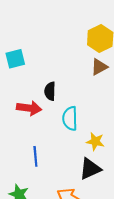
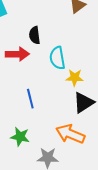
yellow star: (95, 141) -> (75, 78), moved

